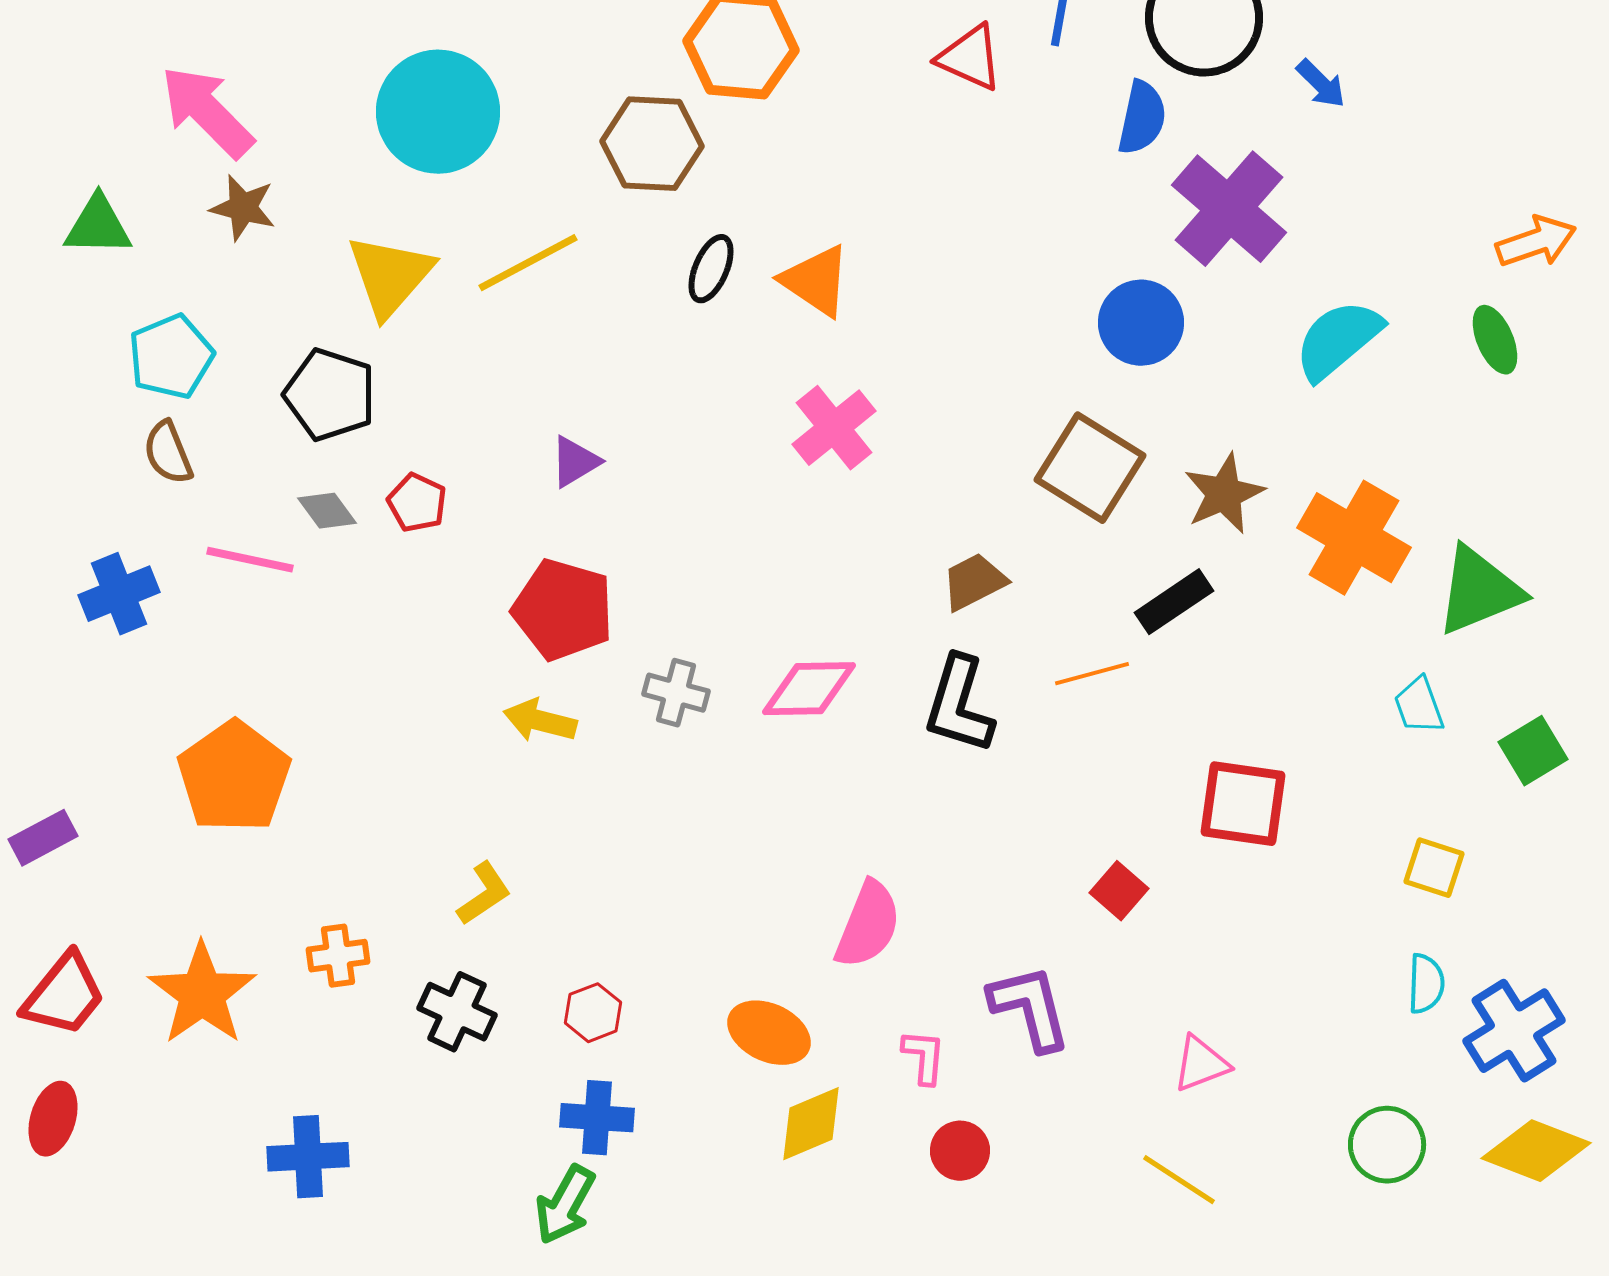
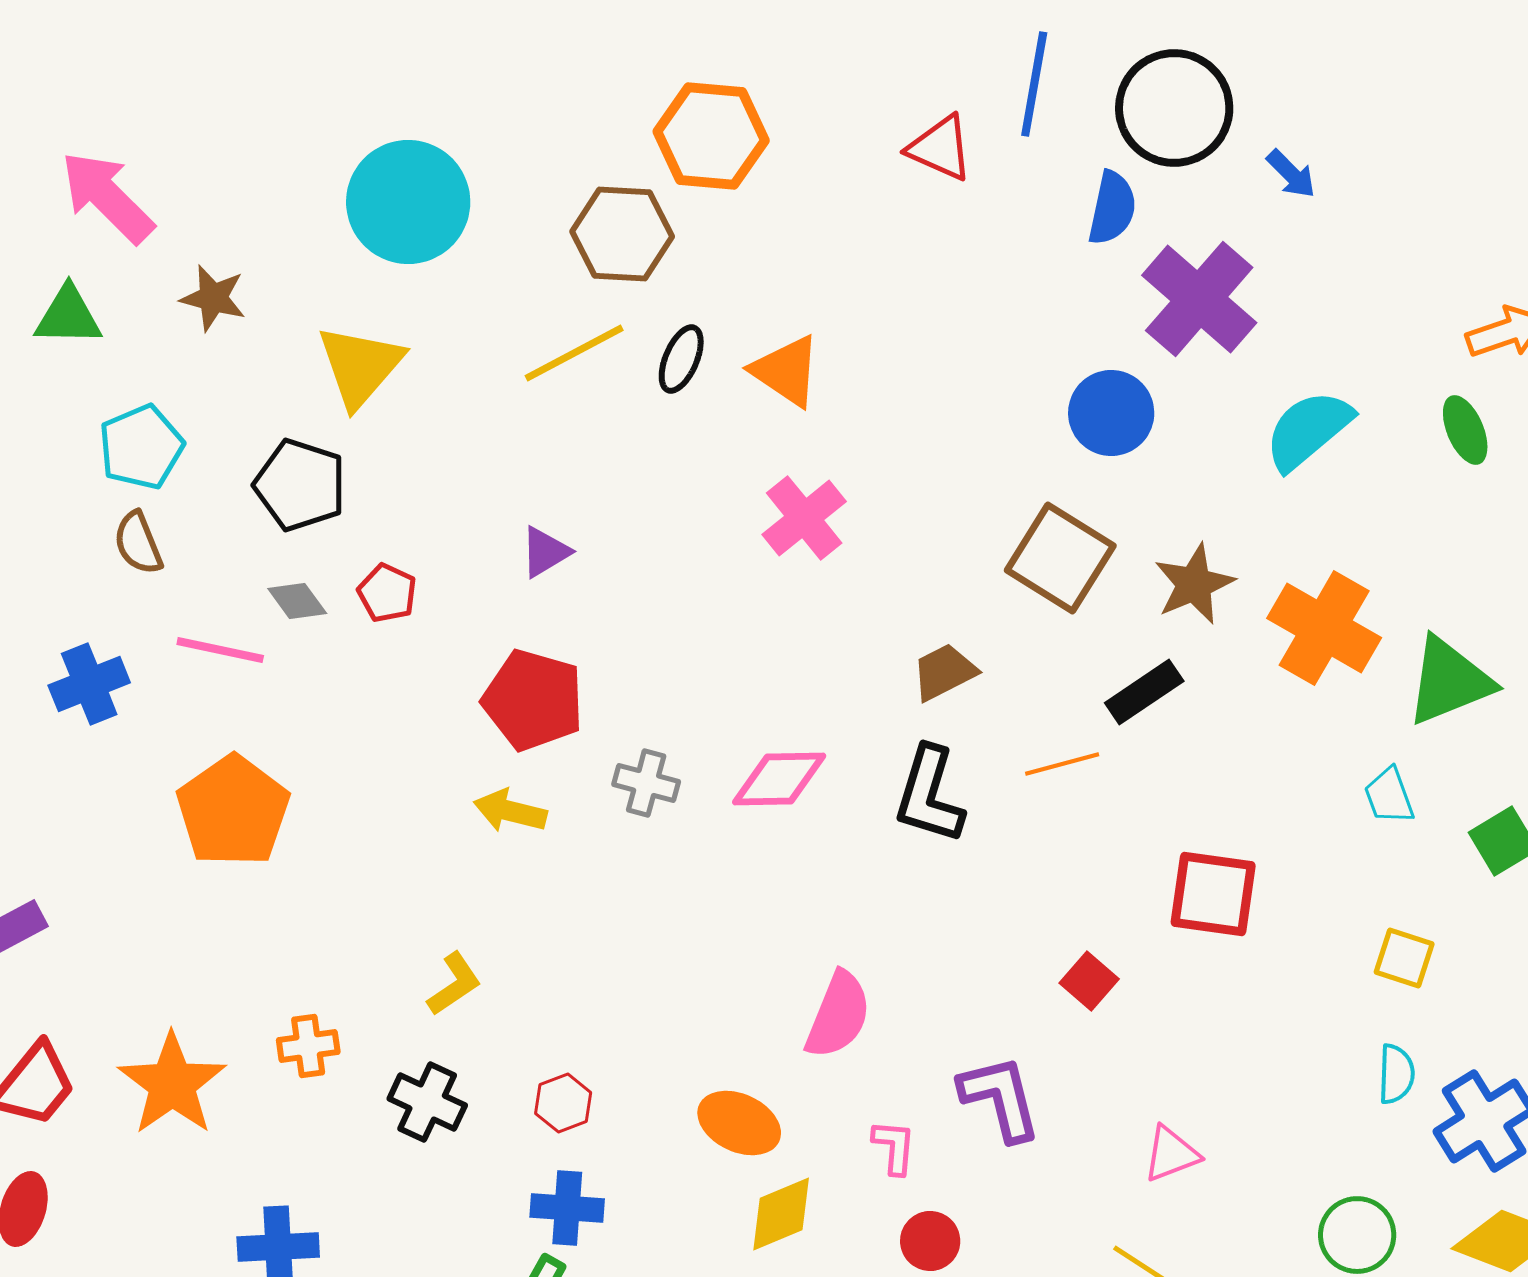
pink arrow: (207, 112) -> (107, 197), moved
yellow line: (528, 263) -> (574, 353), moved
orange pentagon: (234, 777) -> (233, 811), moved

